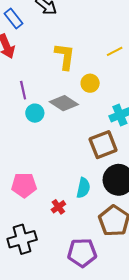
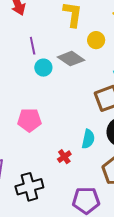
pink pentagon: (24, 185) -> (29, 120), moved

